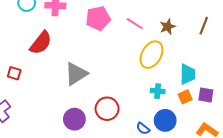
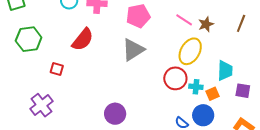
pink line: (135, 24) -> (184, 20), moved
gray triangle: (76, 74) -> (133, 50), moved
orange square: (185, 97) -> (213, 94), moved
red circle: (107, 109) -> (175, 78), moved

